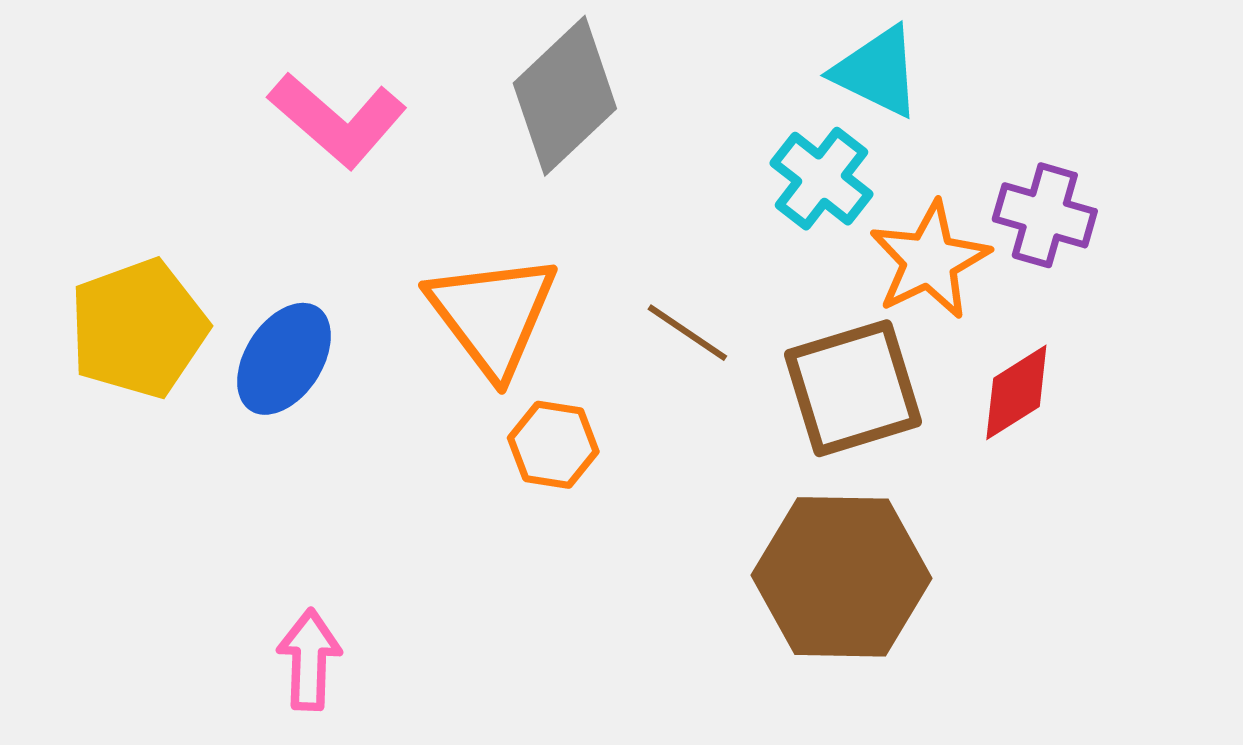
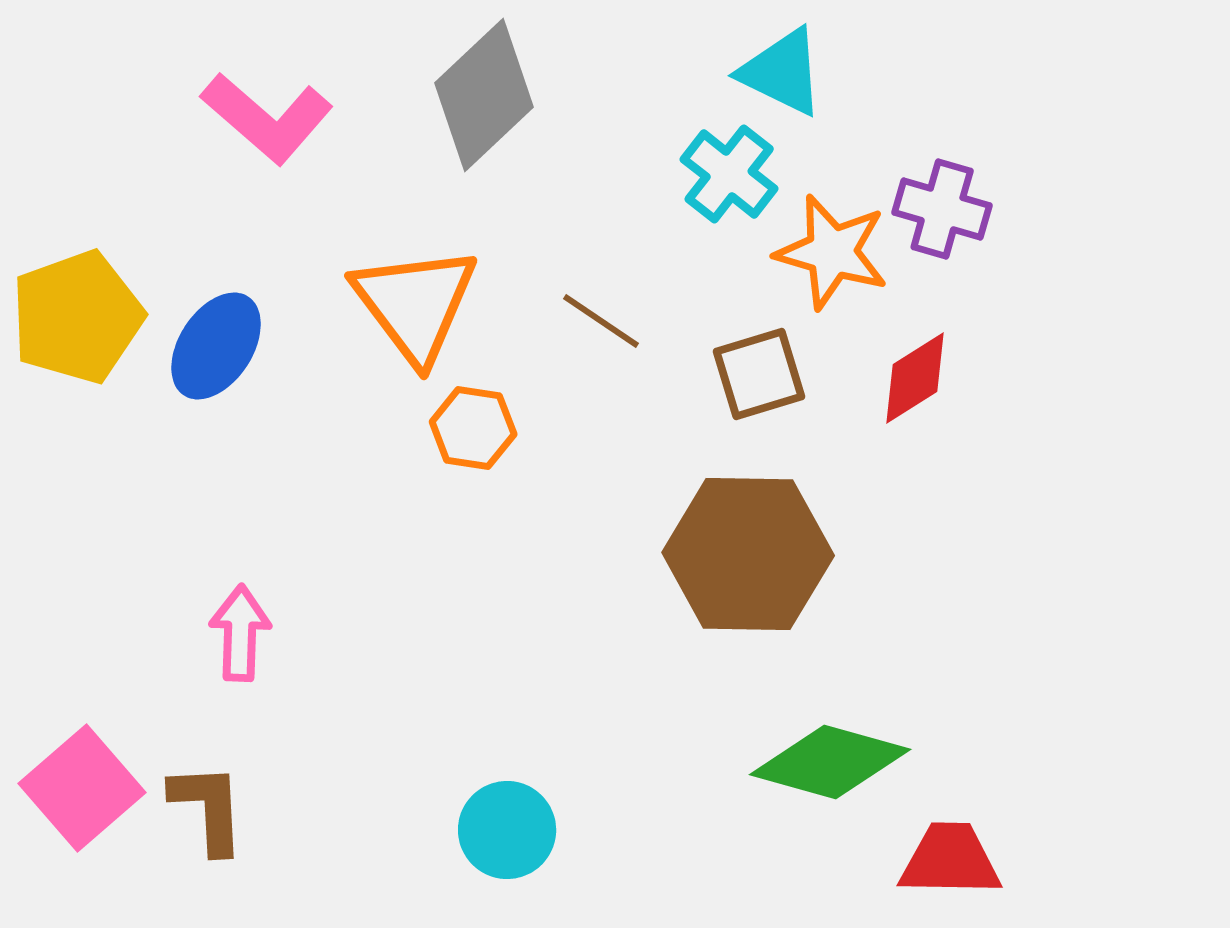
orange star: (929, 260) -> (832, 252), turned -30
brown square: (853, 388) -> (759, 374), size x0.7

